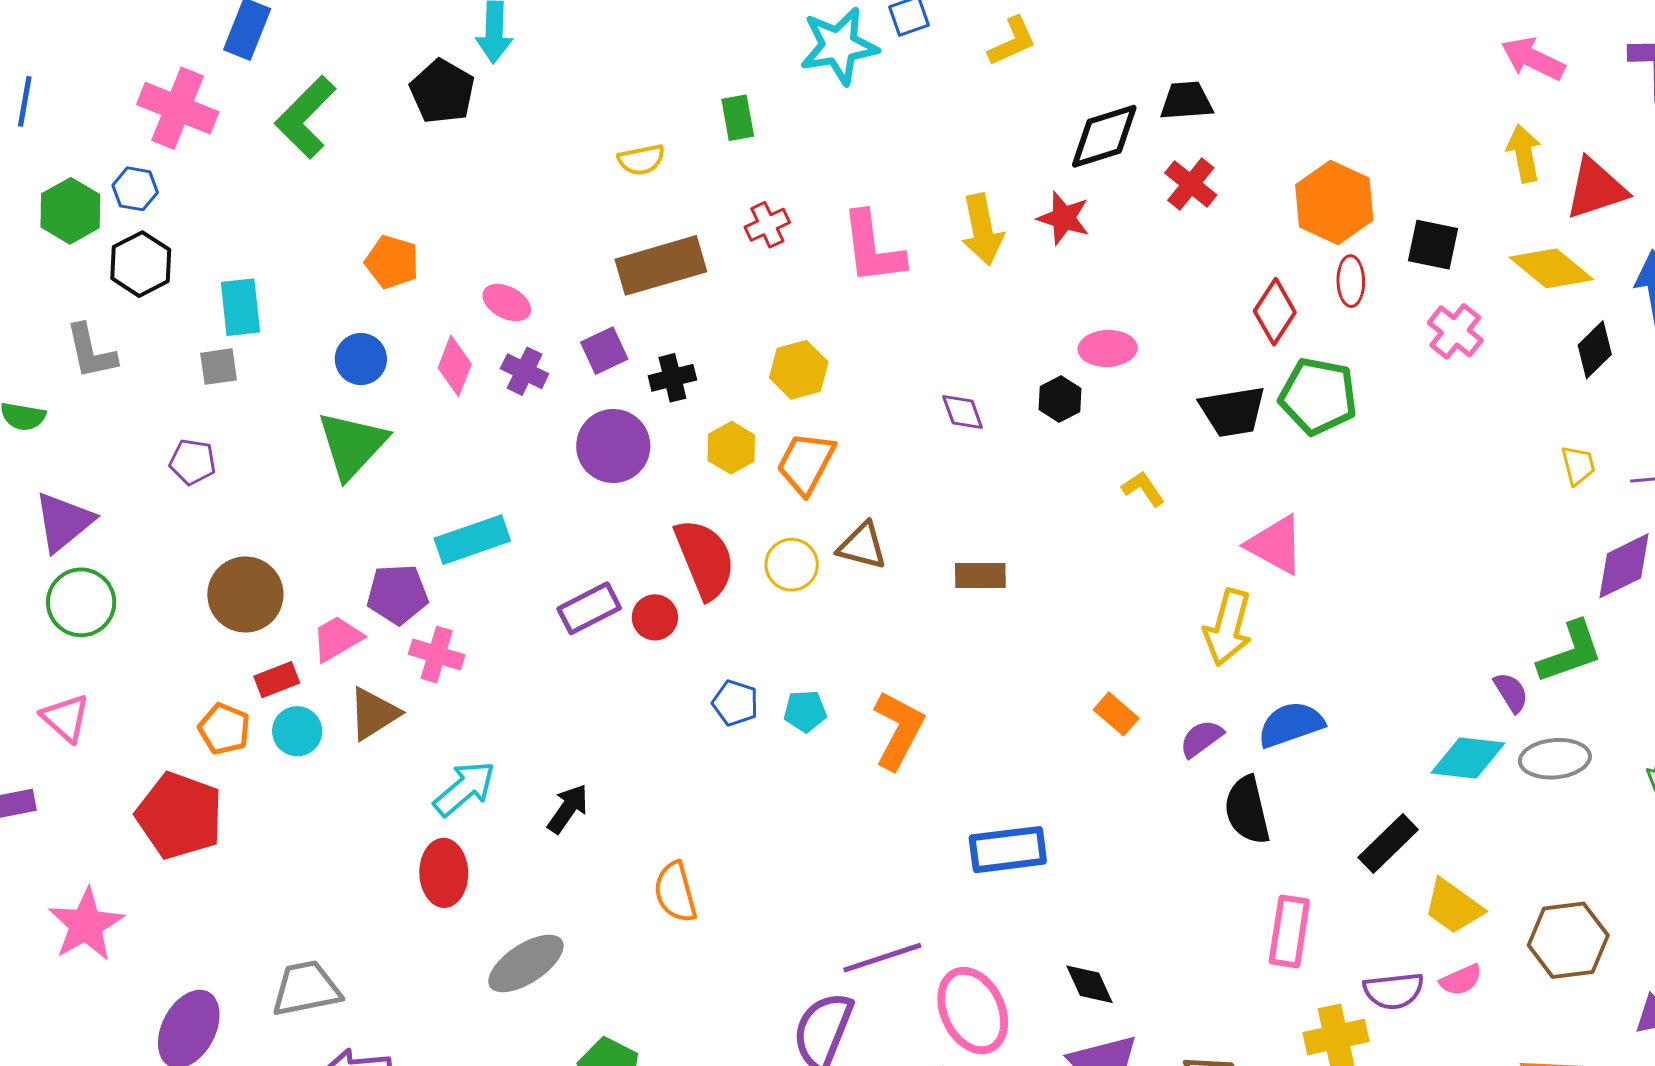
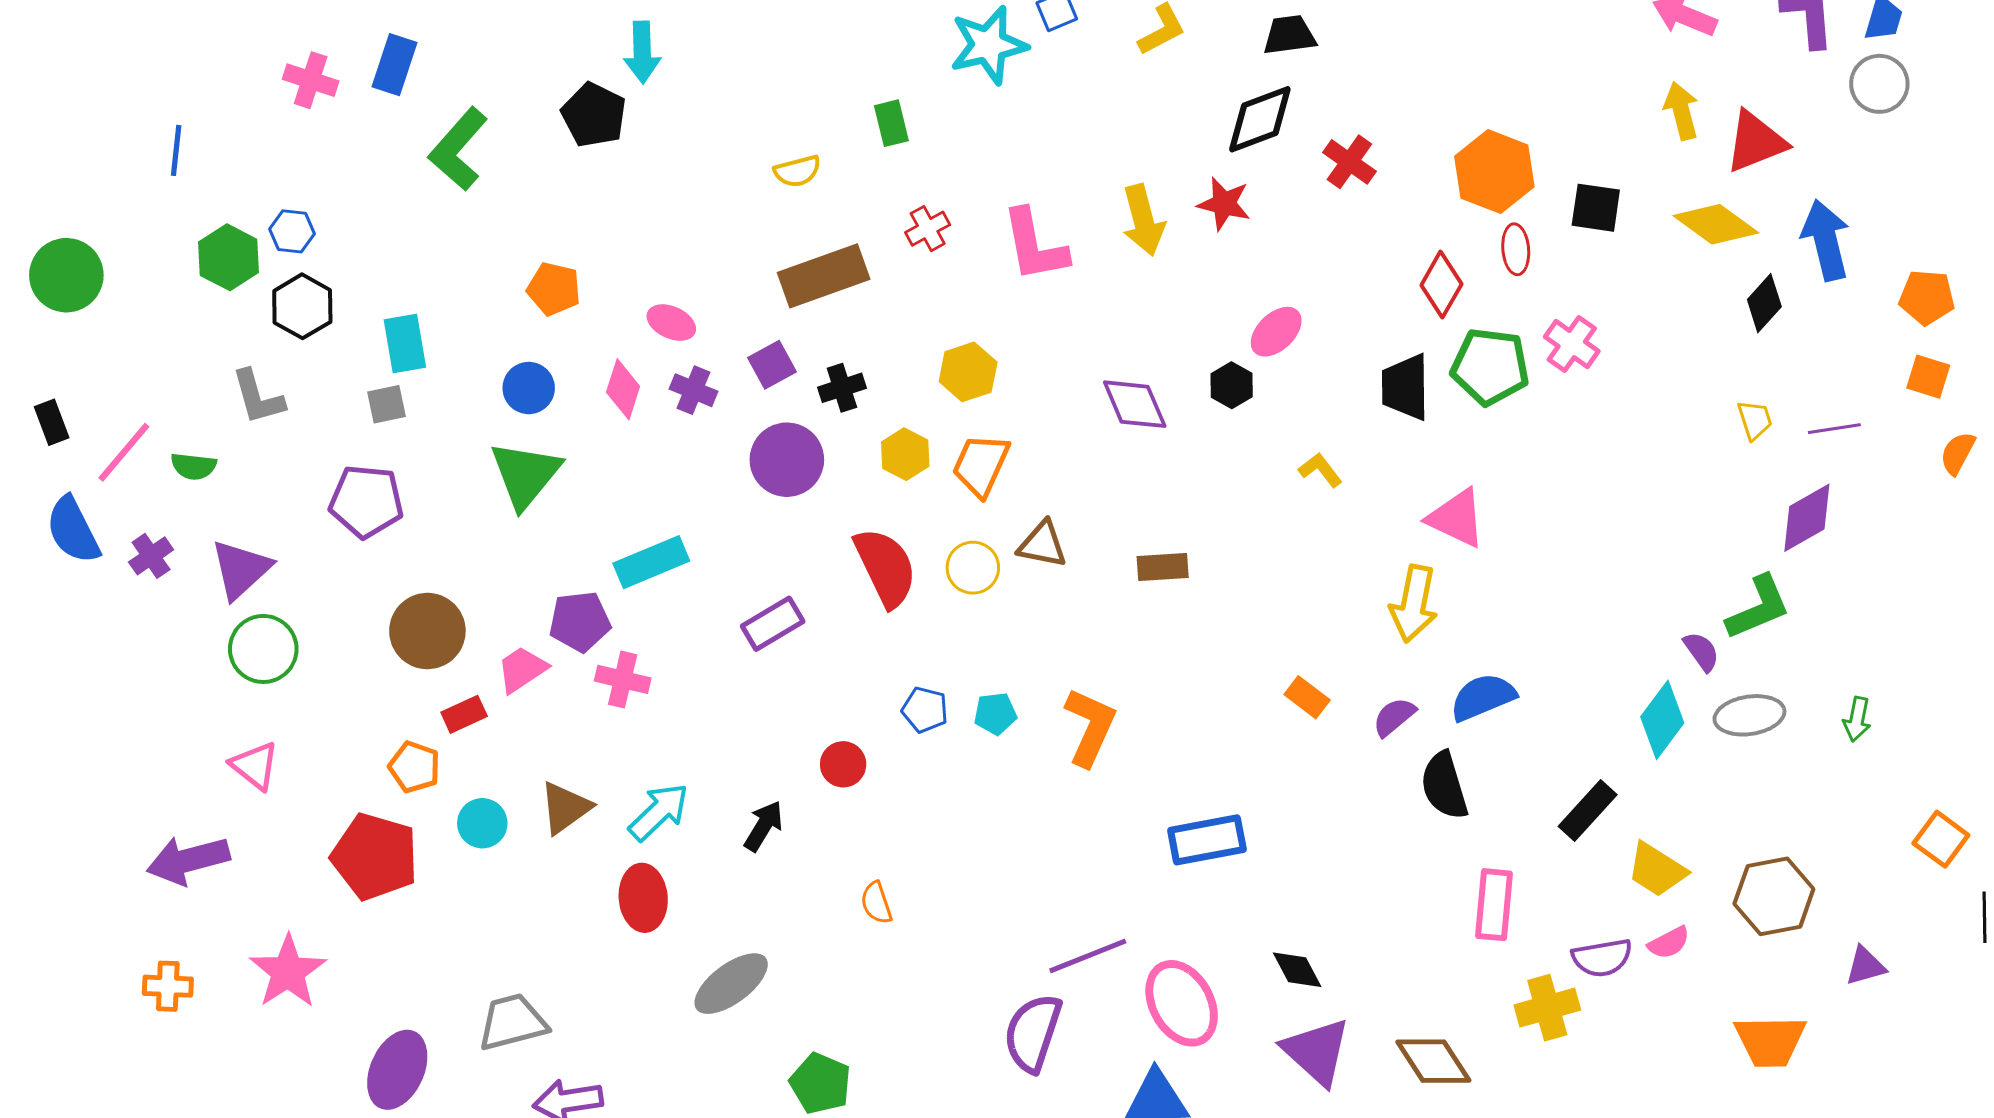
black trapezoid: (1186, 101) -> (1289, 35), moved
pink cross: (178, 108) -> (311, 80), moved, size x0.7
pink cross: (1455, 331) -> (1572, 344), moved
pink ellipse: (1108, 348) -> (1276, 332), turned -38
black trapezoid: (1233, 411) -> (1405, 387), turned 102
purple diamond: (963, 412) -> (1135, 404), size x1.5
purple pentagon: (193, 462) -> (366, 501), size x1.6
red circle: (655, 617) -> (843, 764), moved
brown triangle: (374, 714) -> (565, 808), moved
cyan circle: (297, 731) -> (482, 823), moved
cyan diamond: (1468, 758) -> (1662, 720), turned -56
orange semicircle: (675, 892) -> (876, 903), size x0.7

